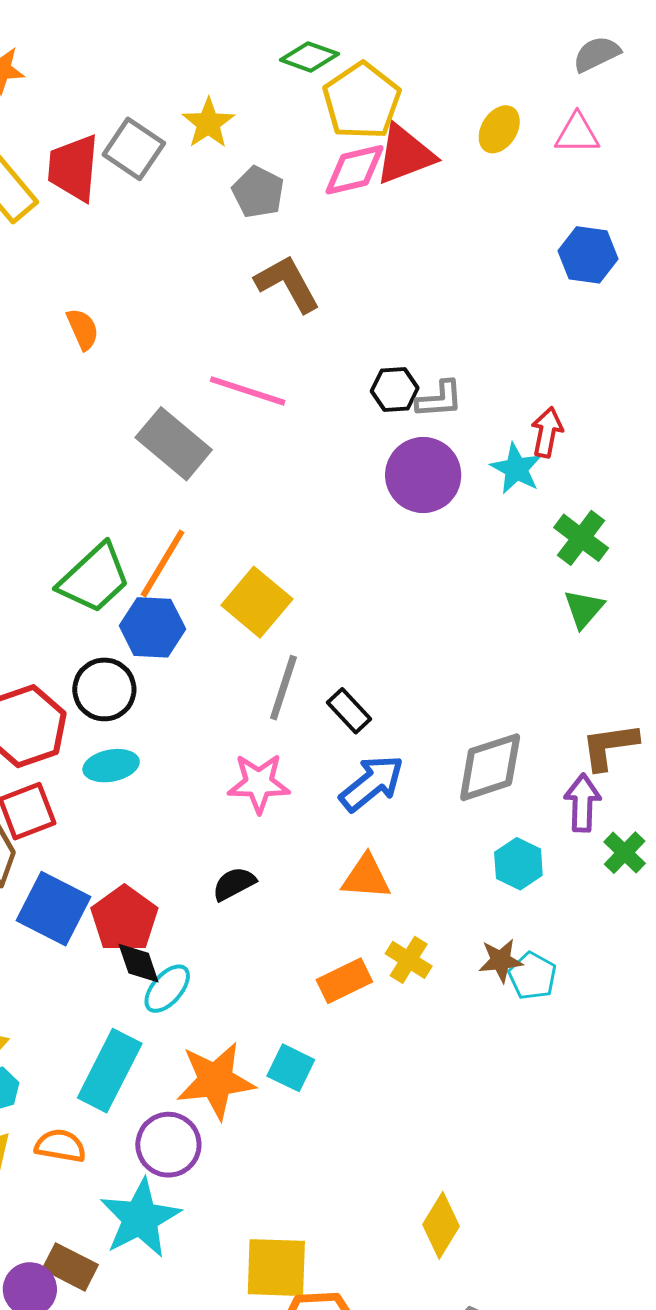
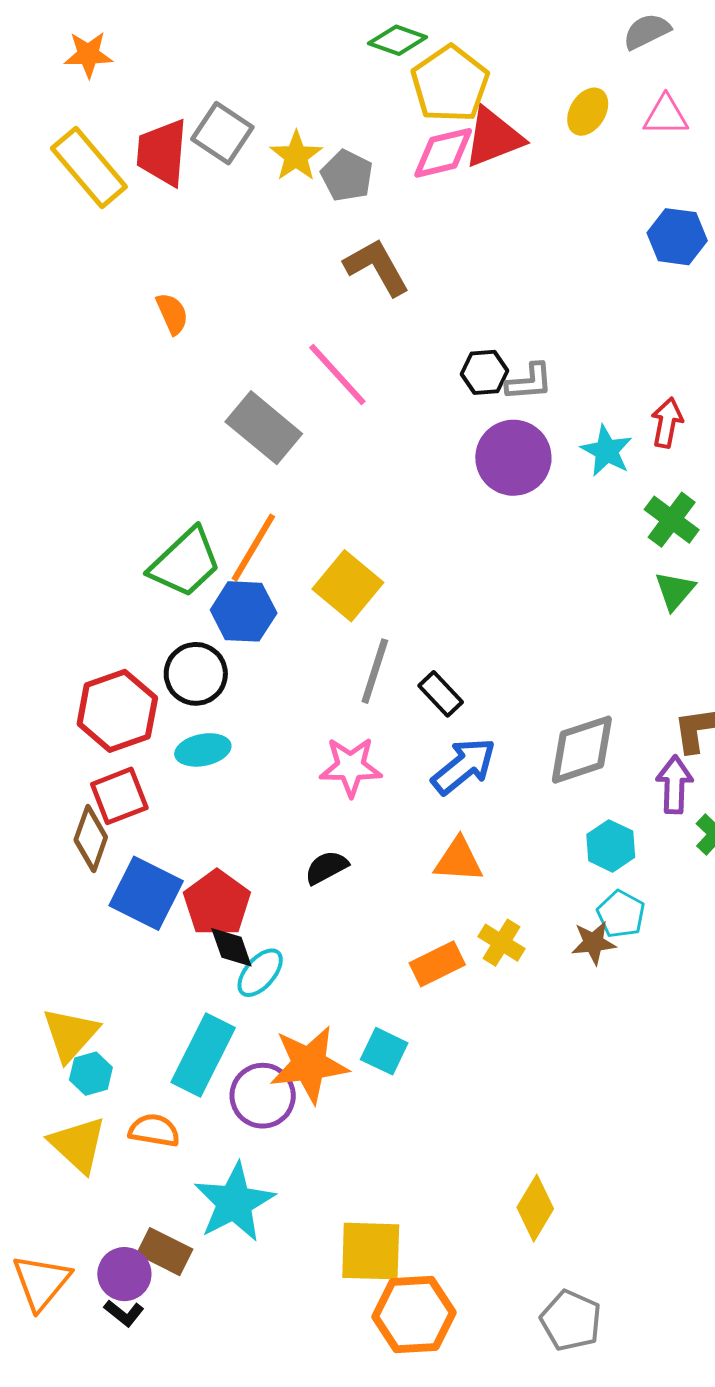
gray semicircle: (597, 54) -> (647, 31), moved
yellow star: (208, 123) -> (296, 156), moved
pink line: (248, 391) -> (337, 375), turned 30
red arrow: (547, 432) -> (667, 423), moved
cyan pentagon: (532, 976) -> (621, 914), moved
purple circle: (168, 1145) -> (263, 1096), moved

